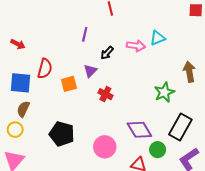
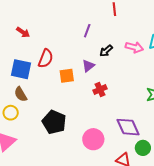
red cross: (105, 94) -> (100, 90), turned 32
brown semicircle: (23, 109) -> (21, 94), turned -63

